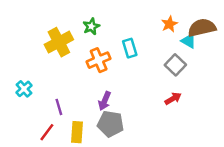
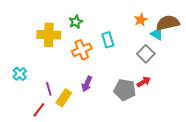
yellow cross: (59, 42) -> (49, 35), turned 30
gray pentagon: (111, 124) -> (125, 90), moved
yellow rectangle: (77, 132) -> (64, 98), moved, turned 30

